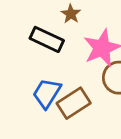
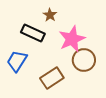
blue trapezoid: (47, 93) -> (17, 61), moved

